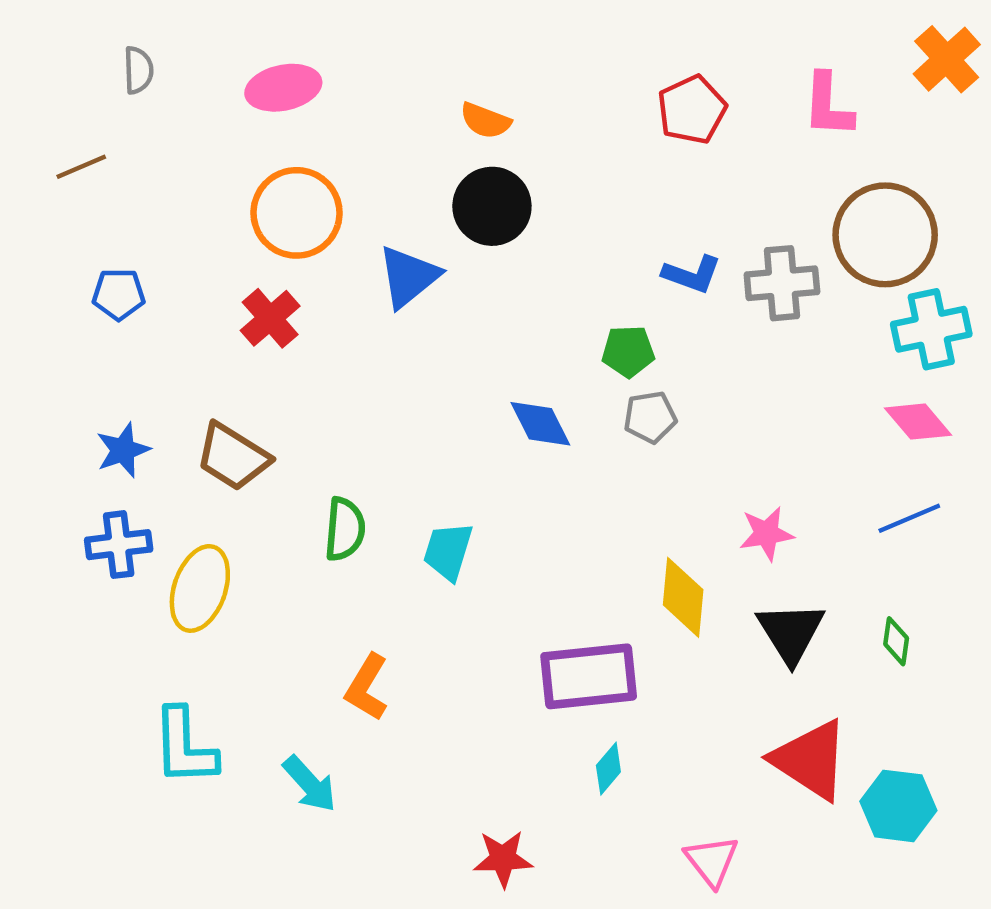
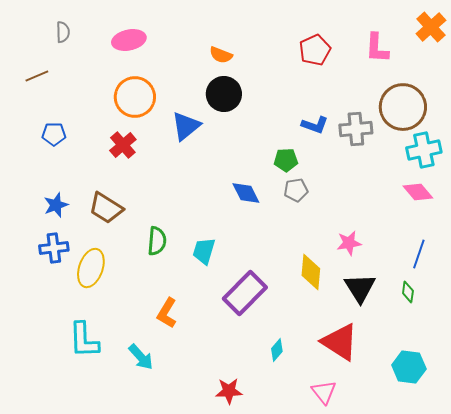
blue line: (909, 518) -> (419, 254), moved, turned -48
purple rectangle: (589, 676) -> (245, 293), moved, turned -39
red triangle: (810, 760) -> (340, 342), moved

